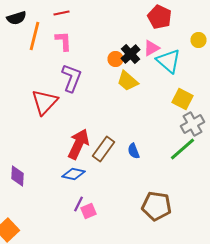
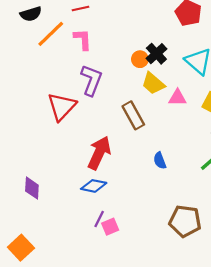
orange line: (34, 36) -> (51, 34), turned 32
pink triangle: (152, 48) -> (177, 98), moved, turned 30
brown rectangle: (104, 149) -> (133, 115), moved, turned -65

